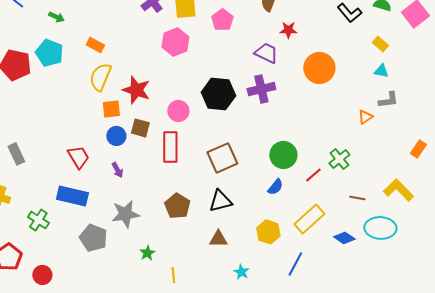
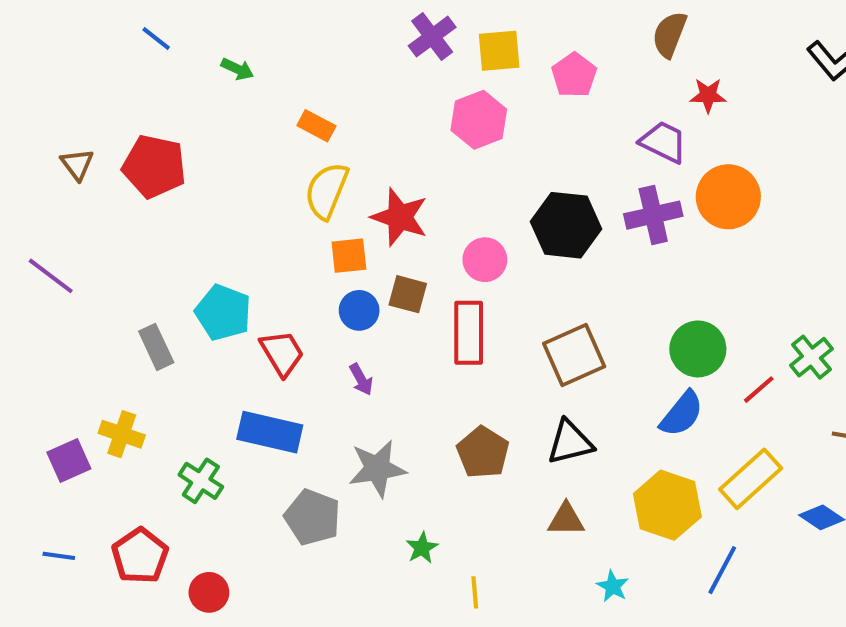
cyan pentagon: (49, 53) -> (223, 312), moved
orange circle: (319, 68) -> (728, 197), moved
blue semicircle: (275, 187) -> (682, 414), size x1.4
yellow hexagon: (268, 232) -> (667, 505), size x1.4

